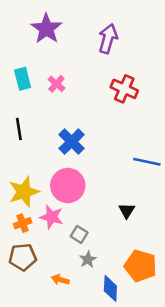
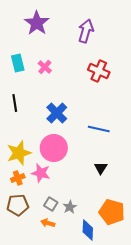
blue line: (147, 162) -> (99, 129), moved
gray square: (79, 234) -> (51, 204), moved

